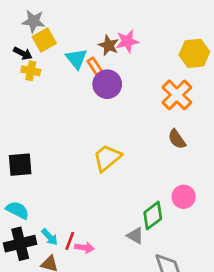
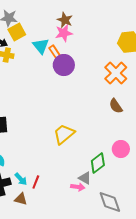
pink star: (127, 41) -> (64, 33), moved
brown star: (109, 45) -> (65, 20), moved
yellow trapezoid: (107, 158) -> (64, 134), moved
pink arrow: (84, 248) -> (78, 187), moved

